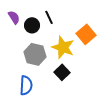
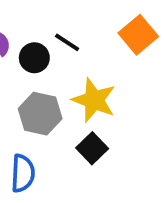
black line: (49, 17) -> (67, 42), turned -32
orange square: (86, 34) -> (138, 35), moved

